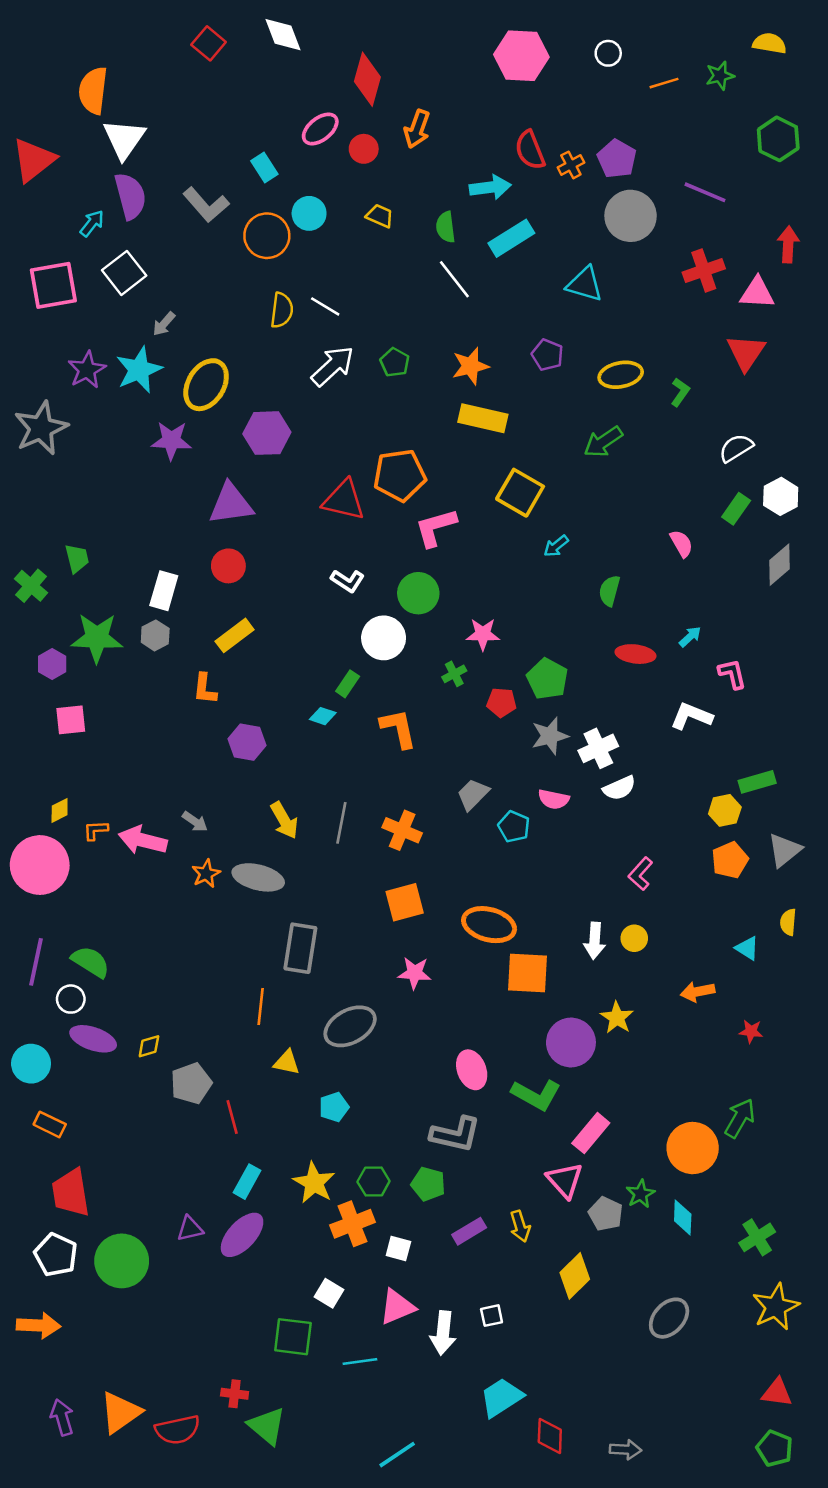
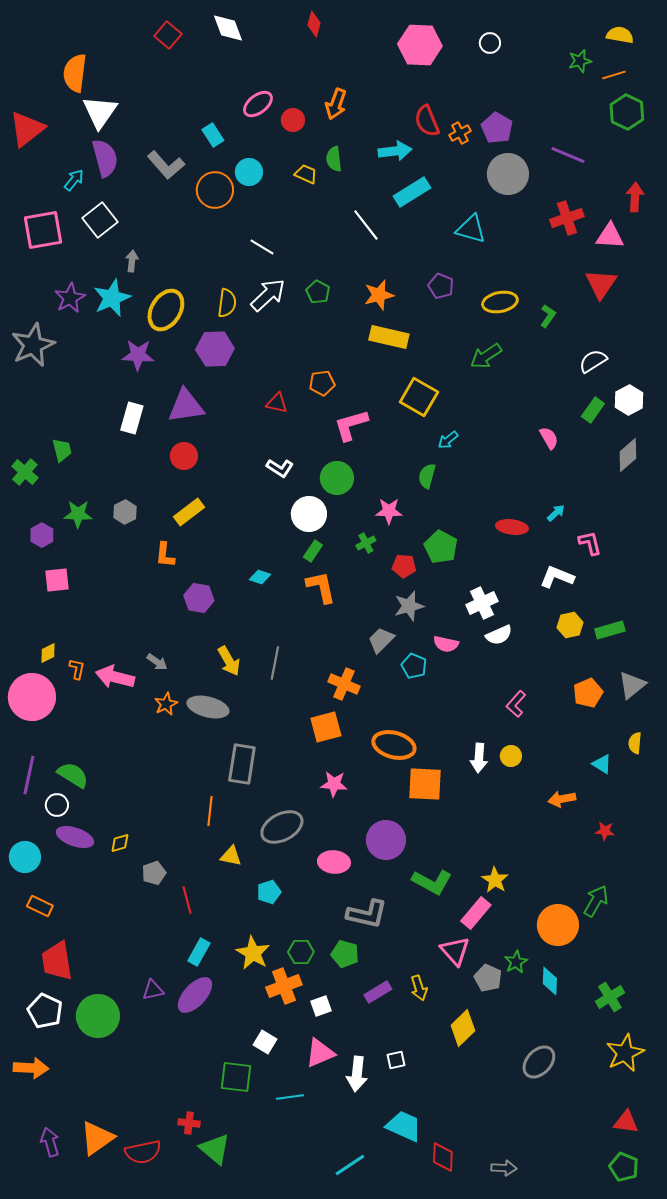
red diamond: (367, 79) -> (314, 24), moved, size x0.6
orange line: (664, 83) -> (614, 75), moved
green semicircle: (446, 227) -> (334, 159), moved
yellow semicircle: (282, 310) -> (227, 303), moved
gray arrow: (164, 324) -> (132, 261), turned 145
orange pentagon: (400, 475) -> (322, 383), size x0.6
red triangle: (344, 500) -> (277, 403), size x0.6
white rectangle: (164, 591) -> (132, 418), moved
green semicircle: (609, 591) -> (427, 476), moved
green star: (97, 638) -> (78, 514), size x0.7
green rectangle: (348, 684) -> (313, 551), moved
gray star: (550, 736) -> (409, 606), moved
yellow hexagon: (725, 810) -> (570, 625), moved
orange L-shape: (96, 830) -> (77, 669), turned 105
orange cross: (402, 830) -> (344, 684), moved
yellow star: (617, 1018) -> (495, 880), moved
purple circle: (571, 1043) -> (386, 840), moved
pink ellipse: (472, 1070) -> (334, 862), moved, turned -64
gray pentagon: (191, 1083) -> (154, 873), size x0.7
white square: (398, 1249) -> (321, 1006), turned -35
cyan trapezoid: (501, 1397) -> (404, 1126), turned 57
cyan line: (397, 1455) -> (350, 1165), moved

